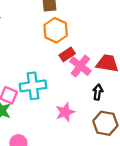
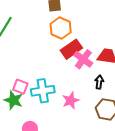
red rectangle: (67, 54) -> (71, 49), size x1.5
cyan cross: (33, 86) -> (43, 91), moved

